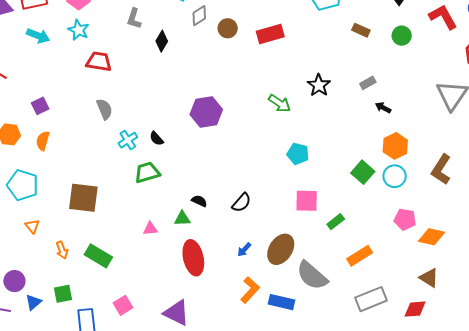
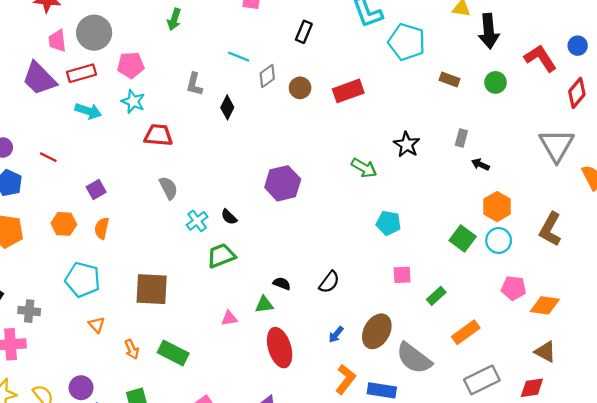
gray rectangle: (368, 83) -> (461, 138), turned -42
pink square: (307, 201) -> (402, 275), size x0.7

